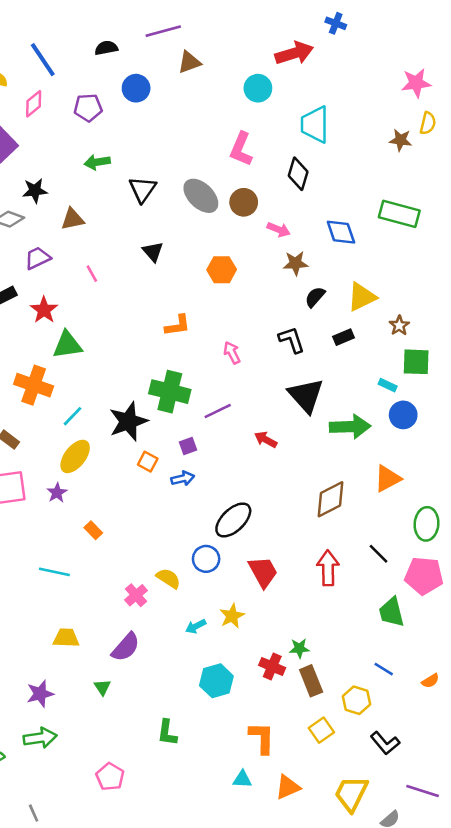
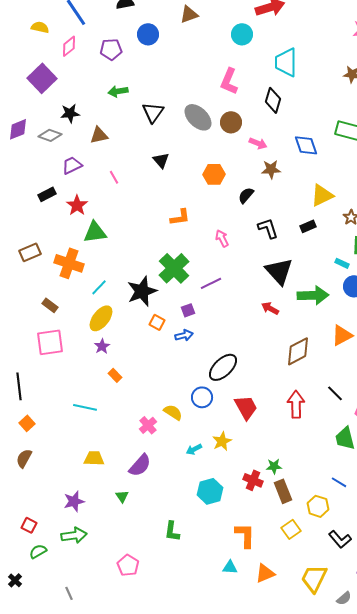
black semicircle: (315, 297) -> (246, 195), moved
green cross: (170, 392) -> (174, 268), turned 32
red arrow: (266, 440) -> (270, 308), moved
purple star: (57, 493) -> (102, 346), moved

